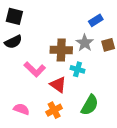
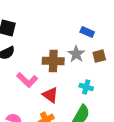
blue rectangle: (96, 20) -> (87, 32), turned 56
cyan cross: (78, 69) -> (86, 87), moved

